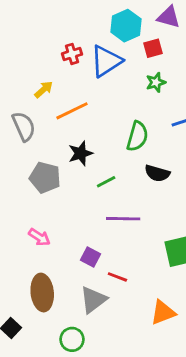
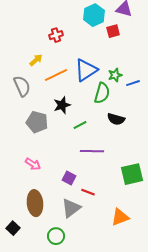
blue triangle: (106, 61) -> (86, 70), moved
green star: (156, 82) -> (115, 75), moved

